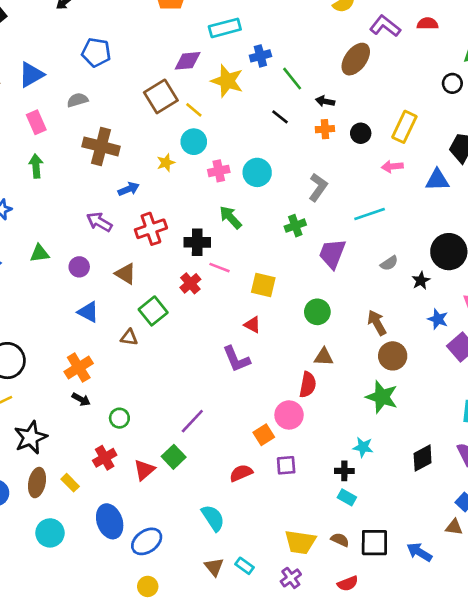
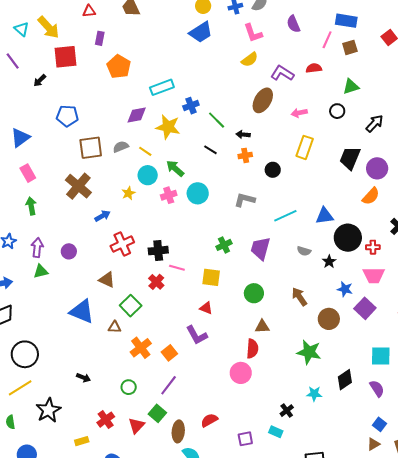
brown square: (161, 96) -> (91, 148), moved, turned 30
gray semicircle: (77, 100) -> (121, 147), moved
black circle: (361, 133) -> (273, 170), moved
brown cross: (101, 146) -> (78, 186), turned 32
pink arrow: (392, 167) -> (299, 113), moved
blue triangle: (437, 180) -> (325, 216), moved
gray L-shape: (318, 187) -> (245, 200), turned -105
green arrow: (230, 217) -> (175, 168), moved
purple arrow: (99, 222) -> (37, 248), moved, turned 72
green cross: (295, 226) -> (224, 245), moved
gray semicircle: (389, 263) -> (304, 251), turned 56
purple circle: (79, 267) -> (69, 251), moved
blue triangle: (88, 312) -> (82, 311), size x1.5
brown circle: (393, 356) -> (329, 319), moved
orange cross: (79, 368) -> (141, 348), moved
green circle: (119, 418) -> (129, 387), moved
orange square: (264, 435) -> (169, 353), moved
cyan star: (363, 447) -> (314, 394), moved
black diamond: (423, 458) -> (345, 380), moved
purple square: (286, 465) -> (245, 439), moved
black cross: (344, 471) -> (287, 411), turned -32
brown ellipse: (37, 483) -> (178, 431), moved
yellow rectangle: (70, 483) -> (82, 441), turned -56
cyan rectangle: (347, 497) -> (276, 432), moved
brown triangle: (454, 527) -> (373, 444), turned -32

